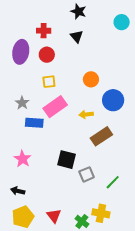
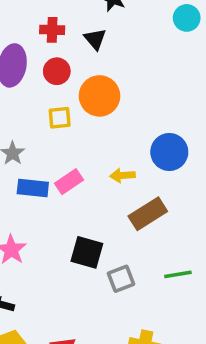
black triangle: (77, 36) -> (95, 39), moved
orange circle: (91, 79) -> (99, 96), moved, size x1.5
pink rectangle: (55, 107) -> (69, 182), moved, size x0.7
green line: (113, 182) -> (178, 274), moved, turned 35

